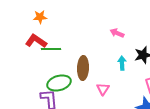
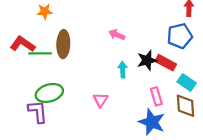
orange star: (40, 17) -> (45, 11), moved
brown ellipse: (83, 68) -> (63, 44), moved

